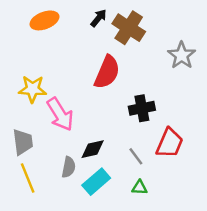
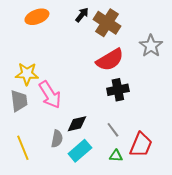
red semicircle: (107, 72) -> (110, 60), moved, turned 36
gray trapezoid: (23, 142) -> (19, 101), moved
red trapezoid: (170, 143) -> (141, 145), moved

